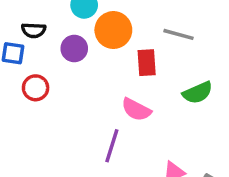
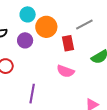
gray line: (178, 34) -> (84, 25), turned -36
purple line: (112, 146) -> (32, 94), moved

